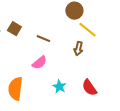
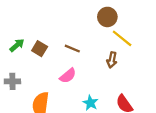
brown square: (14, 29) -> (40, 49), moved

